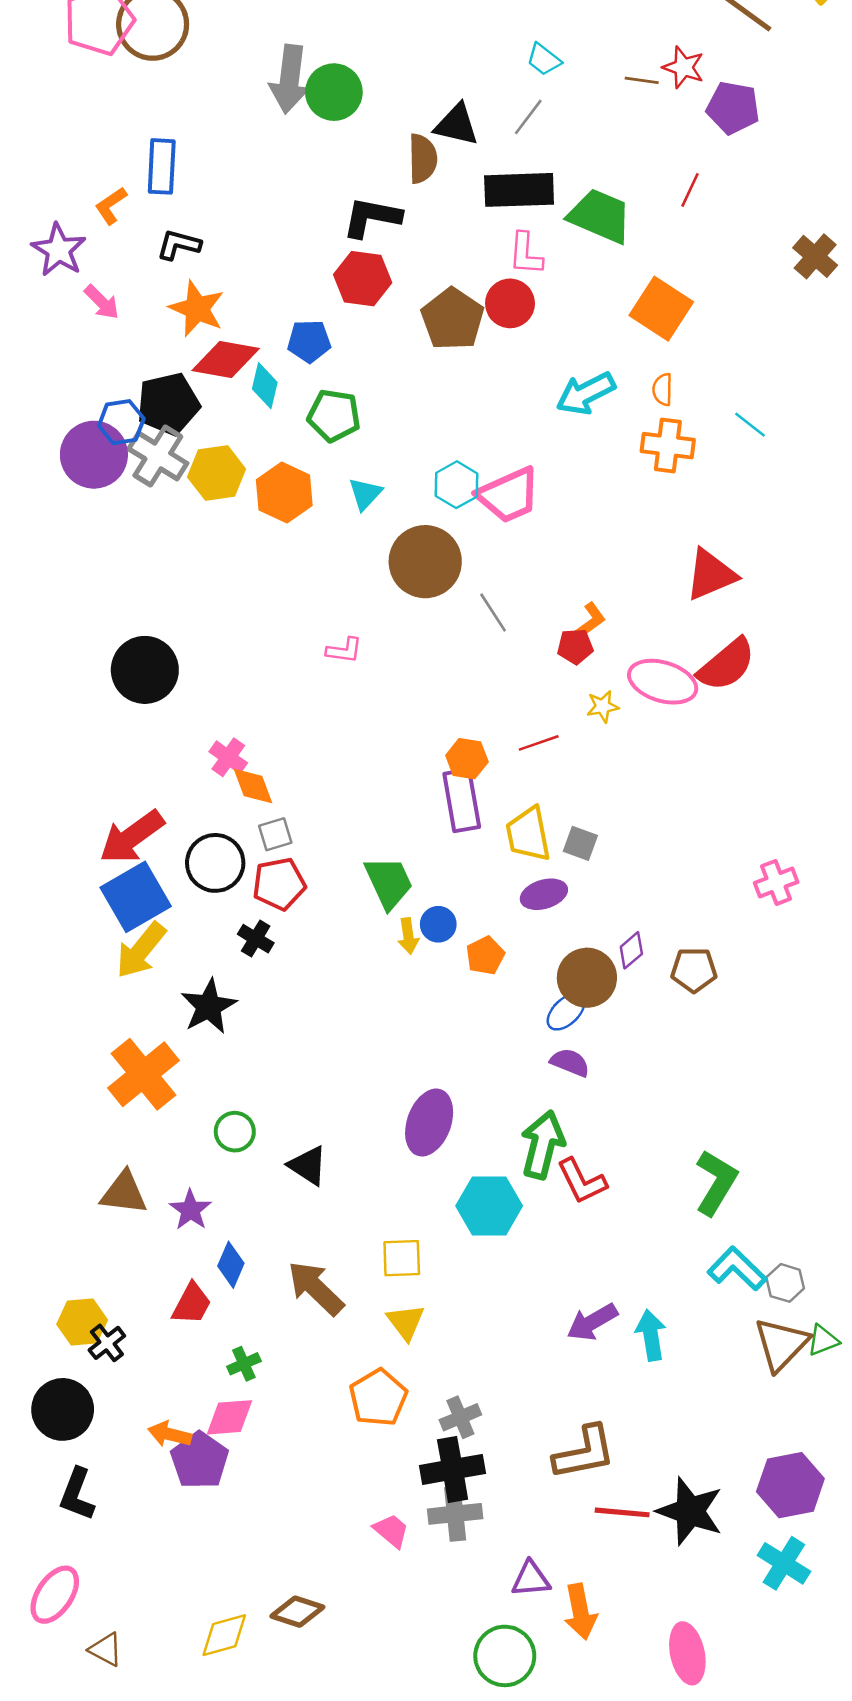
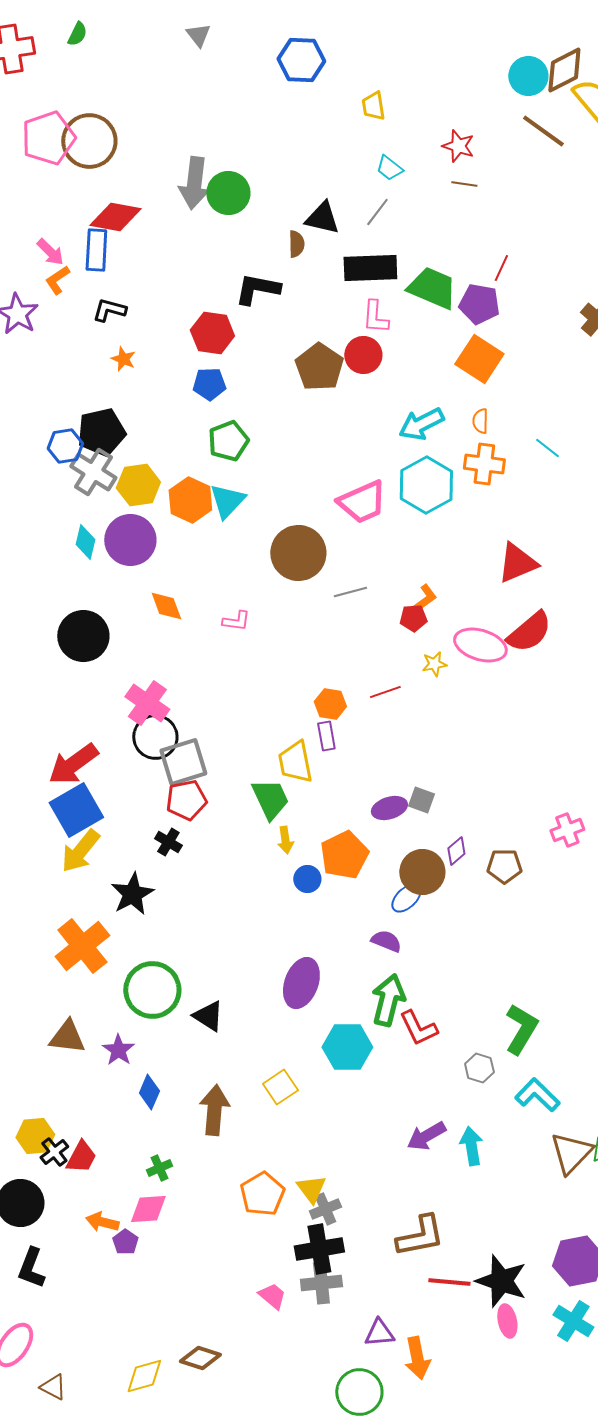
red star: (683, 67) -> (458, 146), moved
purple pentagon: (733, 108) -> (479, 304), moved
brown semicircle: (423, 159) -> (296, 244), size x0.7
red hexagon: (363, 279) -> (212, 333), moved
pink arrow: (102, 302) -> (50, 252), moved
orange star: (197, 309) -> (123, 359), size x0.6
red diamond: (226, 359) -> (115, 217), moved
cyan diamond: (265, 386) -> (85, 542), moved
green pentagon: (334, 416) -> (228, 441), turned -30
purple circle: (94, 455) -> (130, 540), moved
cyan hexagon: (457, 485) -> (426, 485), moved, size x1.6
cyan triangle: (365, 494) -> (227, 501), moved, size x1.4
gray line: (493, 613) -> (350, 592), turned -72
pink cross: (228, 757) -> (147, 703), size x1.5
orange diamond: (253, 786) -> (166, 606), moved
purple rectangle: (462, 800) -> (326, 736), size x0.6
gray square: (275, 834) -> (183, 762), size x1.8
yellow trapezoid: (528, 834) -> (295, 762), moved
gray square: (580, 843) -> (421, 800), moved
black circle: (215, 863) -> (155, 737), moved
pink cross: (776, 883) -> (567, 830), moved
blue circle: (438, 924) -> (307, 879), moved
orange pentagon: (485, 956) -> (344, 855), size x1.6
purple semicircle: (570, 1063) -> (386, 941), moved
green circle: (235, 1132) -> (152, 990), size x1.8
yellow square: (402, 1258) -> (280, 1087), turned -32
gray hexagon: (785, 1283) -> (479, 1068), moved
brown arrow: (316, 1288) -> (214, 1110), turned 51
red trapezoid: (192, 1304) -> (81, 1157), moved
yellow triangle: (406, 1322) -> (311, 1189), moved
purple pentagon: (200, 1460) -> (125, 1242), size x0.6
pink ellipse: (687, 1653) -> (507, 1321), moved, size x0.7

